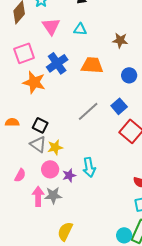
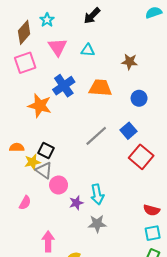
pink square: (24, 53) -> (25, 63), moved
yellow star: (55, 147) -> (32, 162), moved
pink circle: (50, 169) -> (59, 185), moved
gray star: (53, 195) -> (97, 224), moved
pink arrow: (38, 196) -> (48, 241), moved

